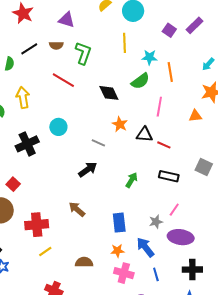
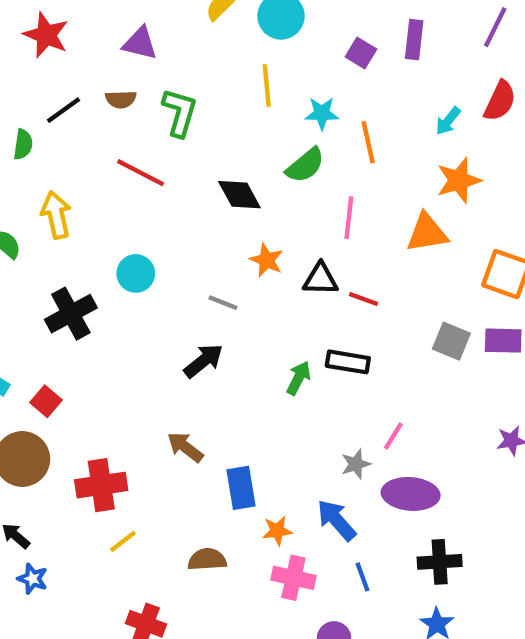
purple rectangle: (195, 25) -> (414, 40), turned -36
orange triangle: (195, 116) -> (427, 233), size x1.5
black rectangle: (169, 176) -> (348, 362), moved
blue rectangle: (119, 223) -> (241, 488), moved

